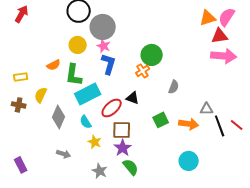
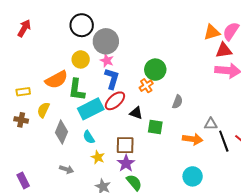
orange semicircle: (54, 65) -> (56, 80), size x1.6
red ellipse: (112, 108) -> (115, 101), moved
green square: (161, 120) -> (155, 127), moved, turned 35

